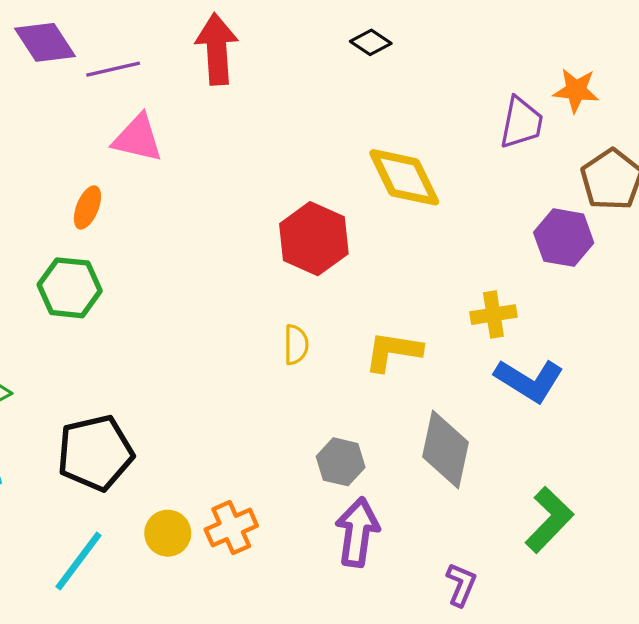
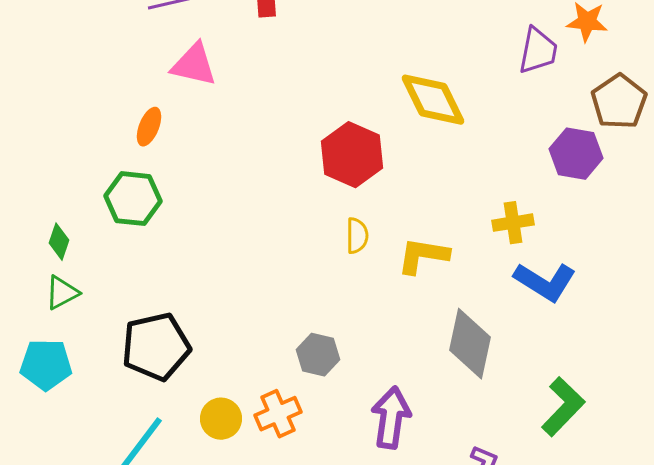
yellow semicircle: (296, 345) -> (357, 236), moved
gray hexagon: (341, 462) -> (318, 355), moved

